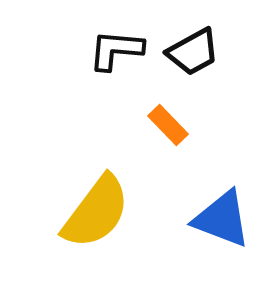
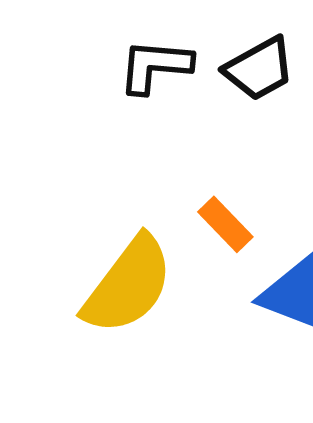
orange rectangle: (168, 125) -> (225, 224), moved

